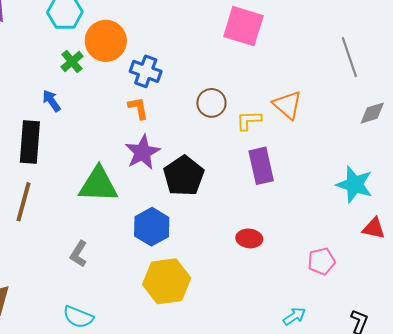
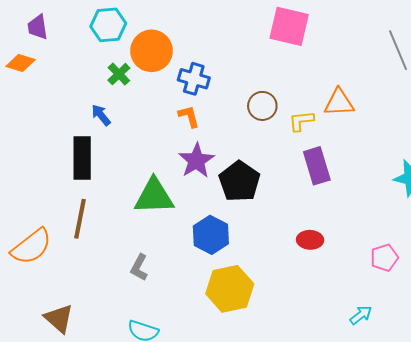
orange triangle: (287, 105) -> (339, 103), turned -40

